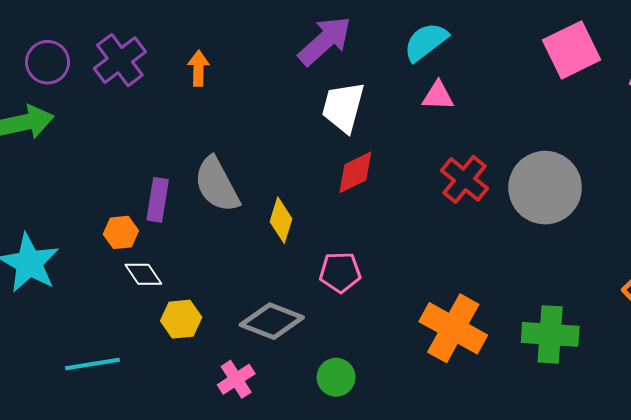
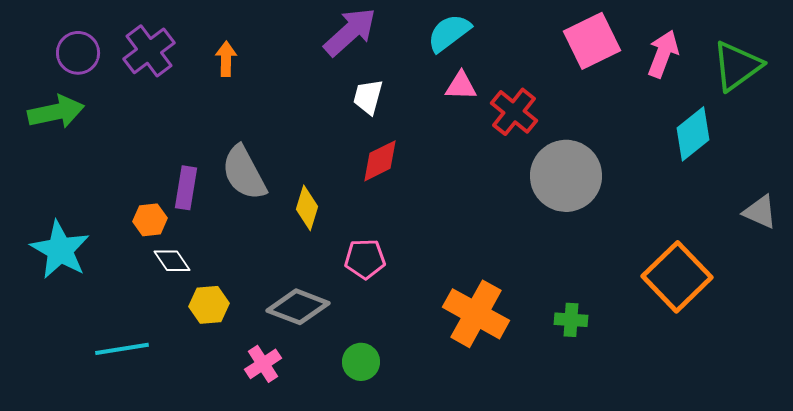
white trapezoid: (343, 107) -> (368, 97), size x0.7
red cross: (465, 179) -> (514, 112), moved
green cross: (550, 334) -> (571, 320), size x0.6

